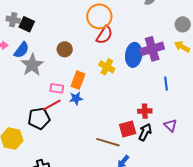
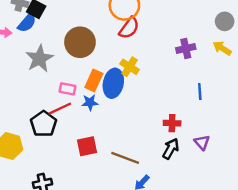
brown circle: (65, 49) -> (80, 42), size x1.6
purple cross: (152, 49) -> (186, 49), size x0.7
blue semicircle: (21, 50) -> (27, 23), moved
blue ellipse: (134, 55) -> (113, 83), moved
black pentagon: (39, 118) -> (44, 124), turned -30
red square: (128, 129) -> (87, 146), moved

